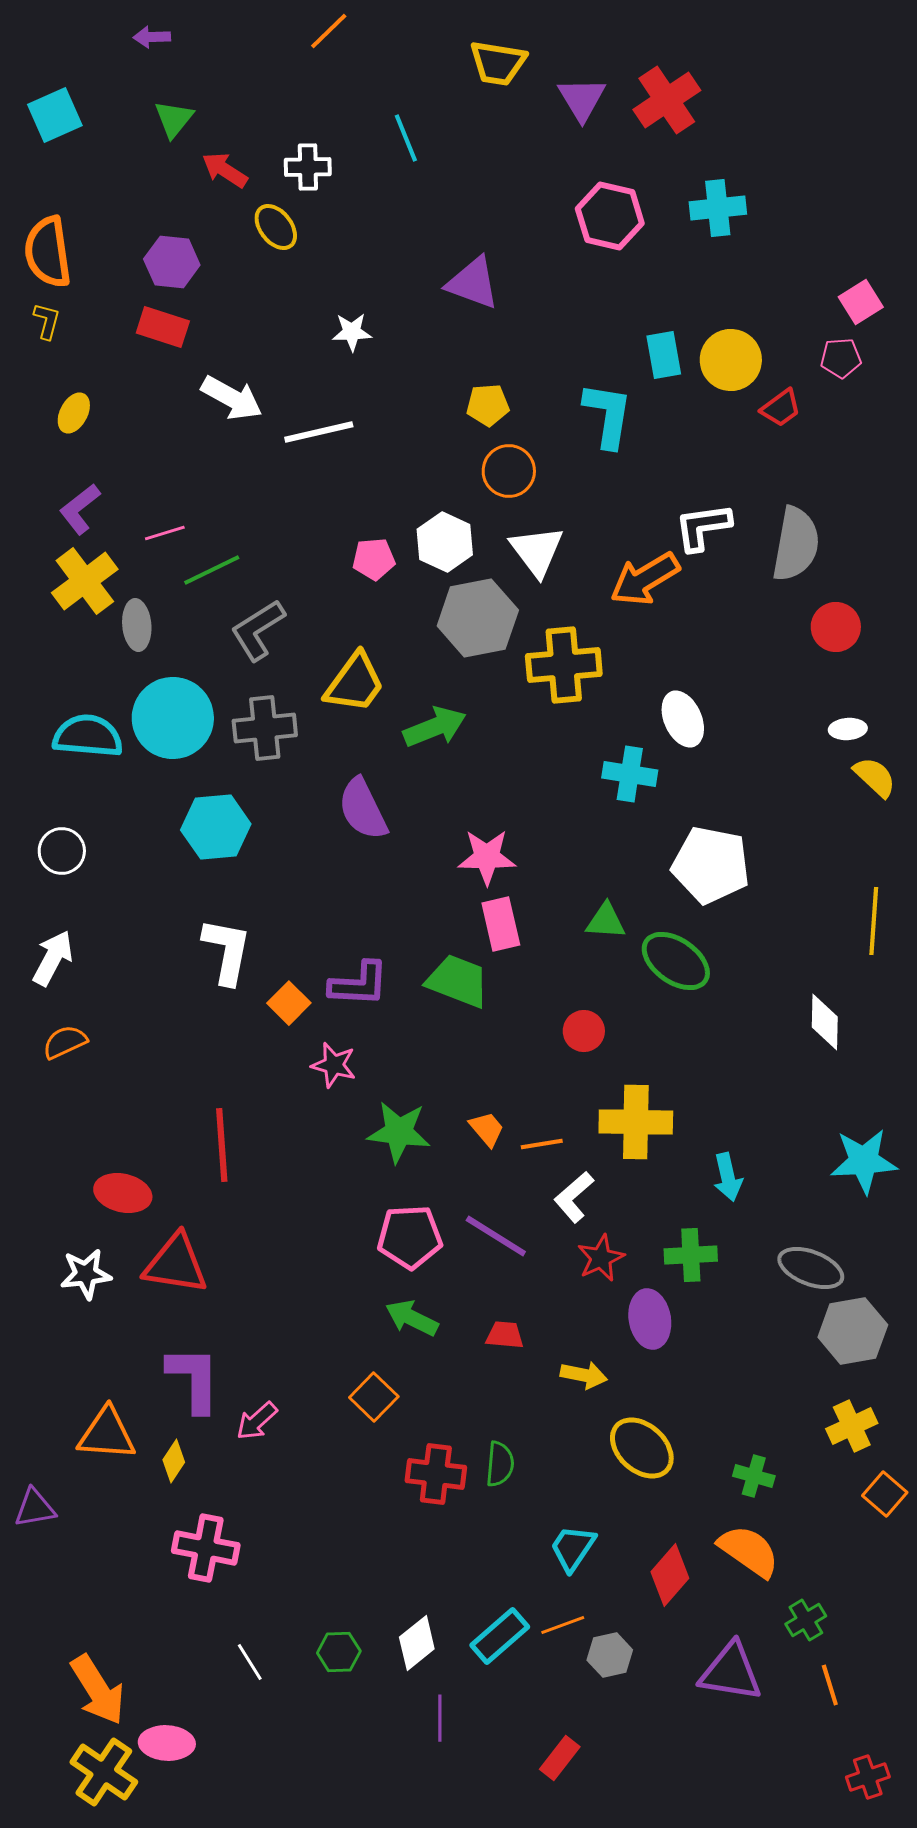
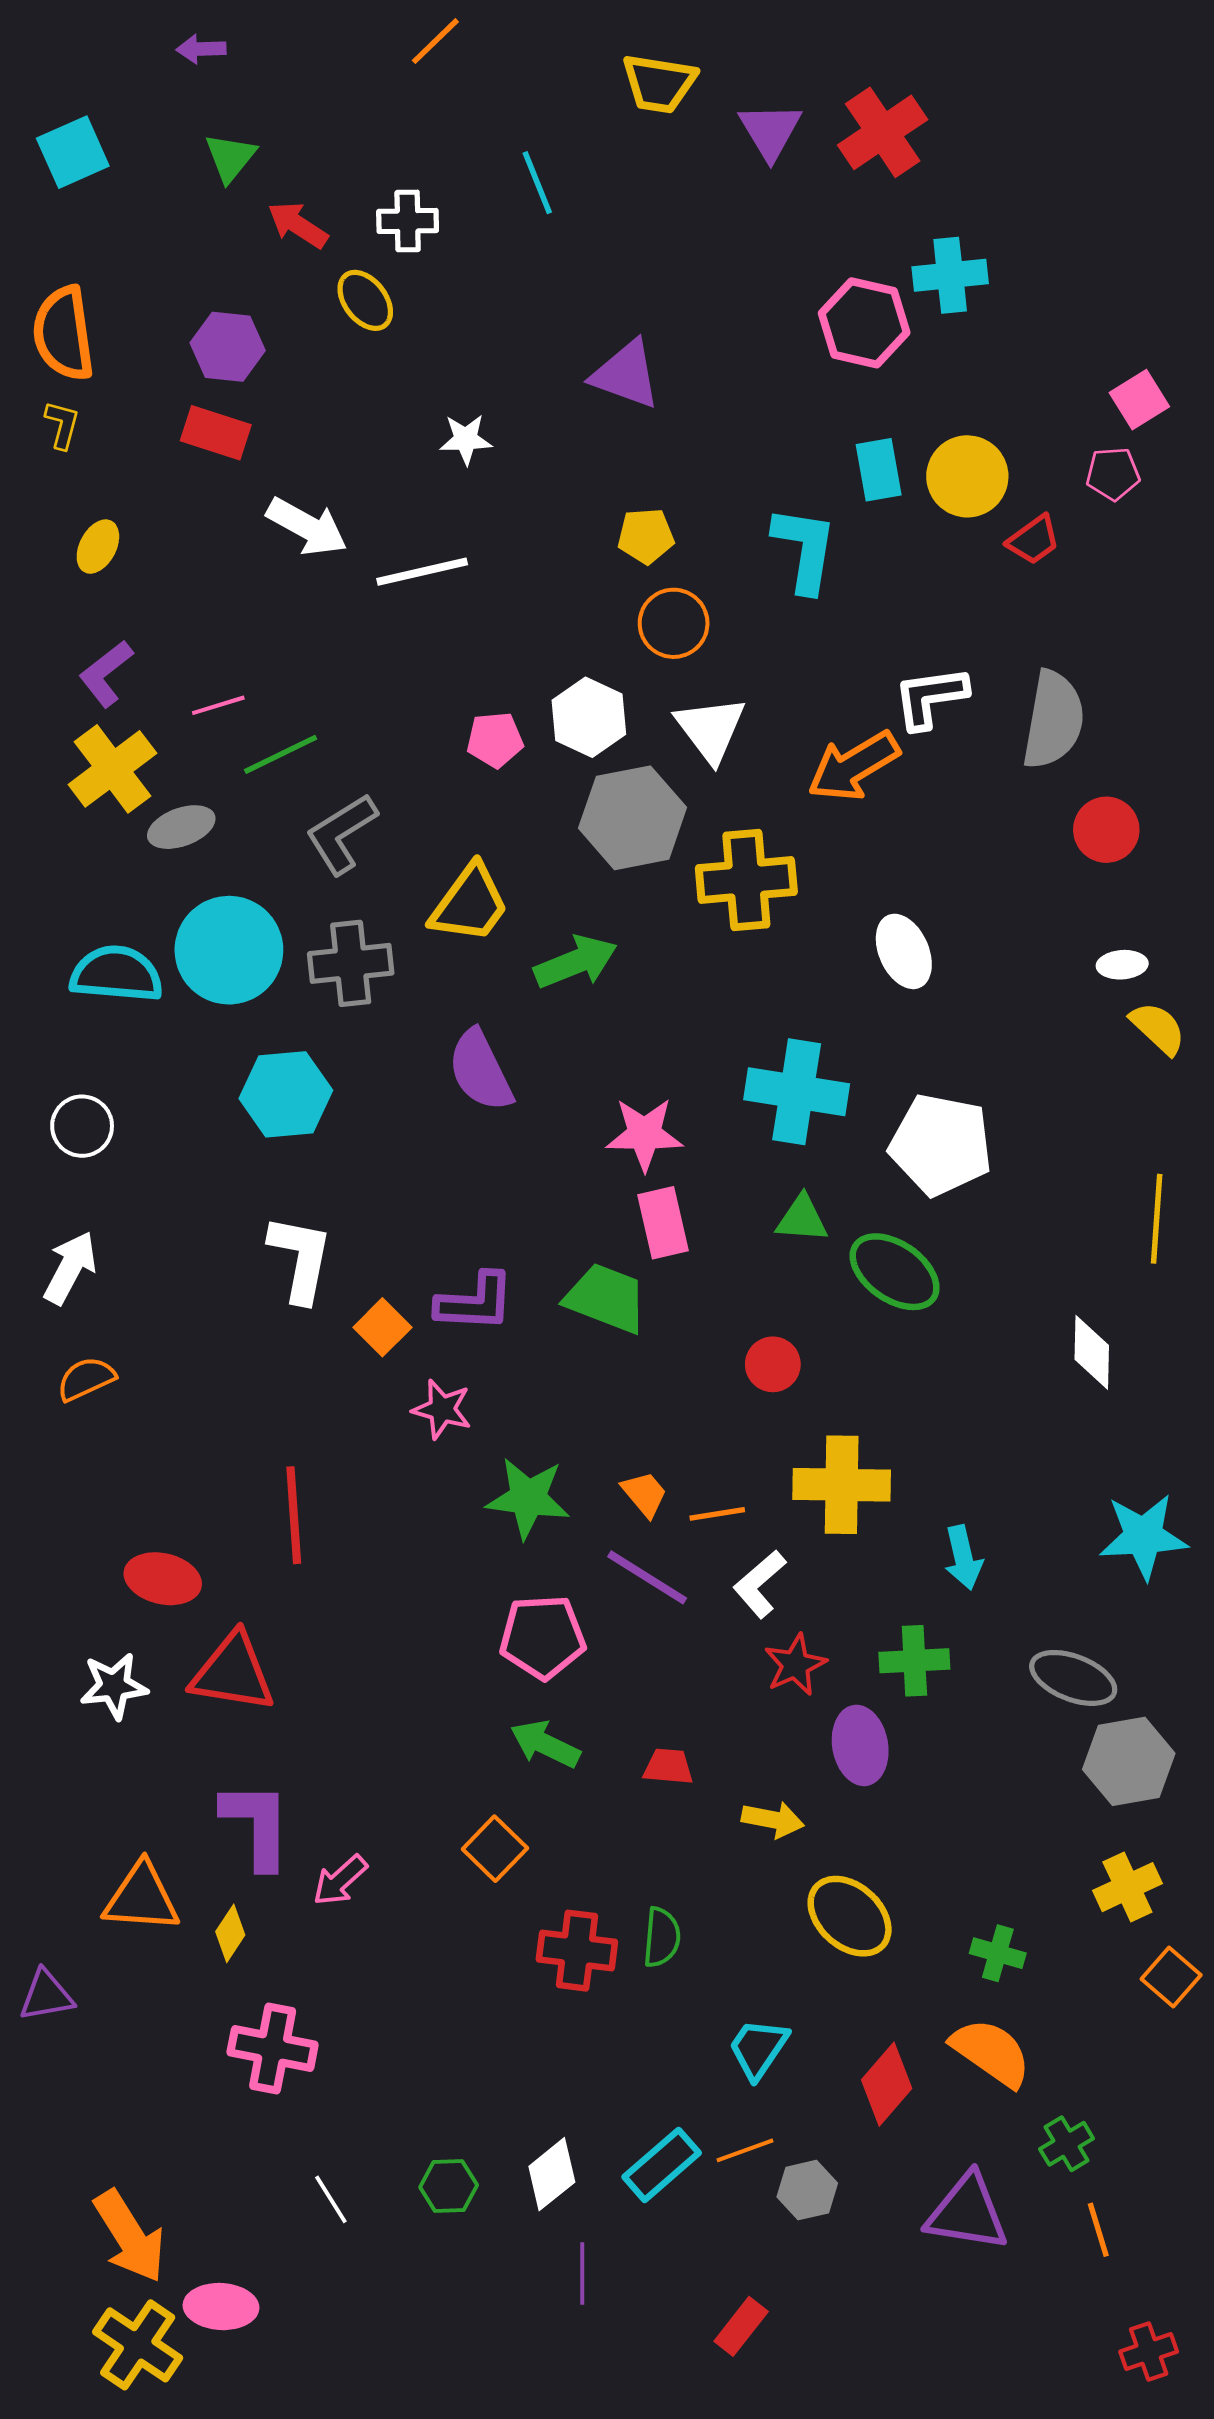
pink hexagon: (610, 216) -> (864, 323), moved
gray ellipse: (137, 625) -> (181, 827), turned 75
cyan cross: (630, 774) -> (797, 1092), moved, size x1.4
purple line: (496, 1236) -> (647, 1577), moved

